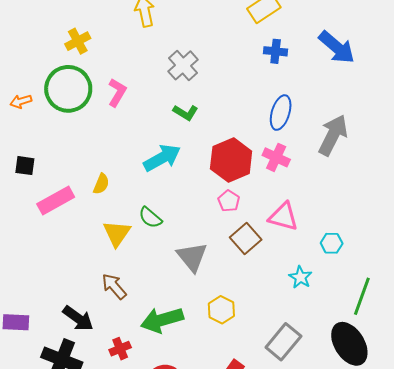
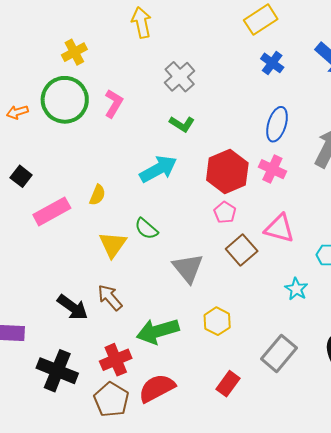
blue cross: (276, 51) -> (272, 63), turned 30
black square: (25, 166) -> (21, 176), turned 30
black arrow: (78, 318) -> (73, 307), moved
red cross: (120, 349) -> (116, 360), size x1.4

